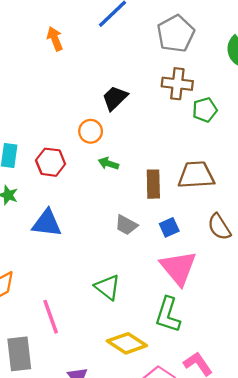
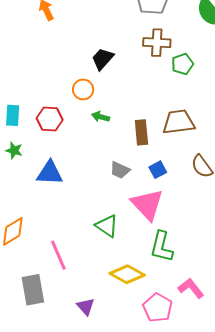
pink triangle: (178, 268) -> (147, 205), moved

